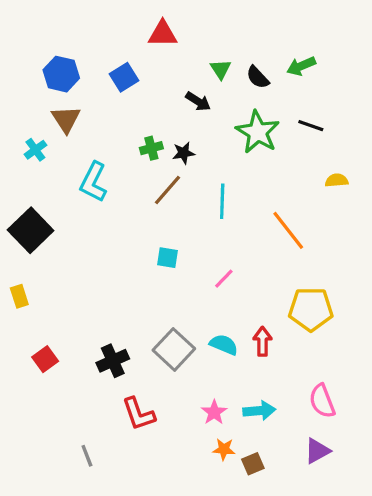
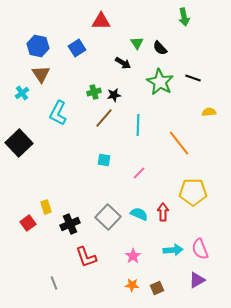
green arrow: (301, 66) -> (184, 17), moved, turned -78
yellow rectangle: (19, 296) -> (46, 207), moved
cyan arrow: (259, 411) -> (173, 250), moved
orange star: (224, 449) -> (132, 285), moved

